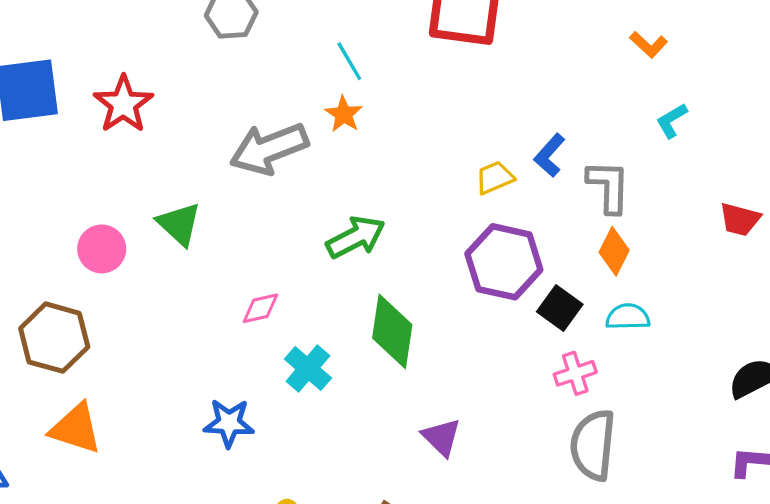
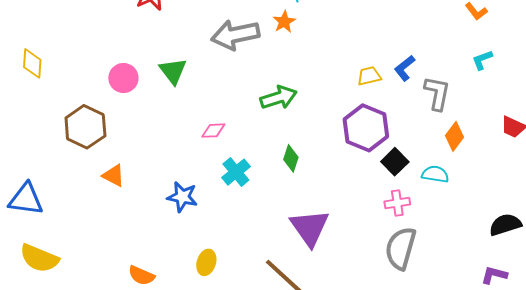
orange diamond: (614, 251) -> (455, 136), moved
green diamond: (392, 331) -> (291, 158), size x0.6
orange triangle: (76, 428) -> (113, 176), moved, size x0.7
purple triangle: (442, 437) -> (310, 228), size x1.6

